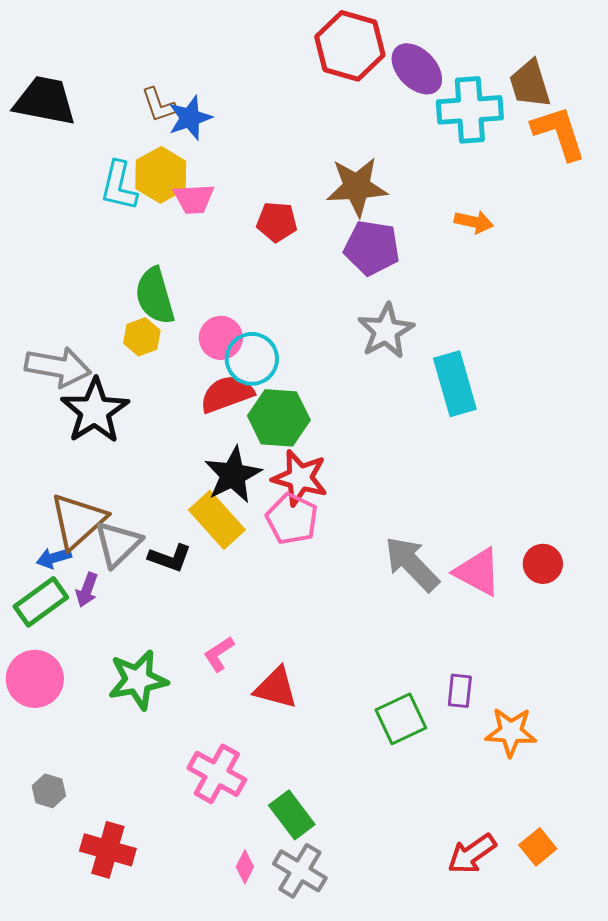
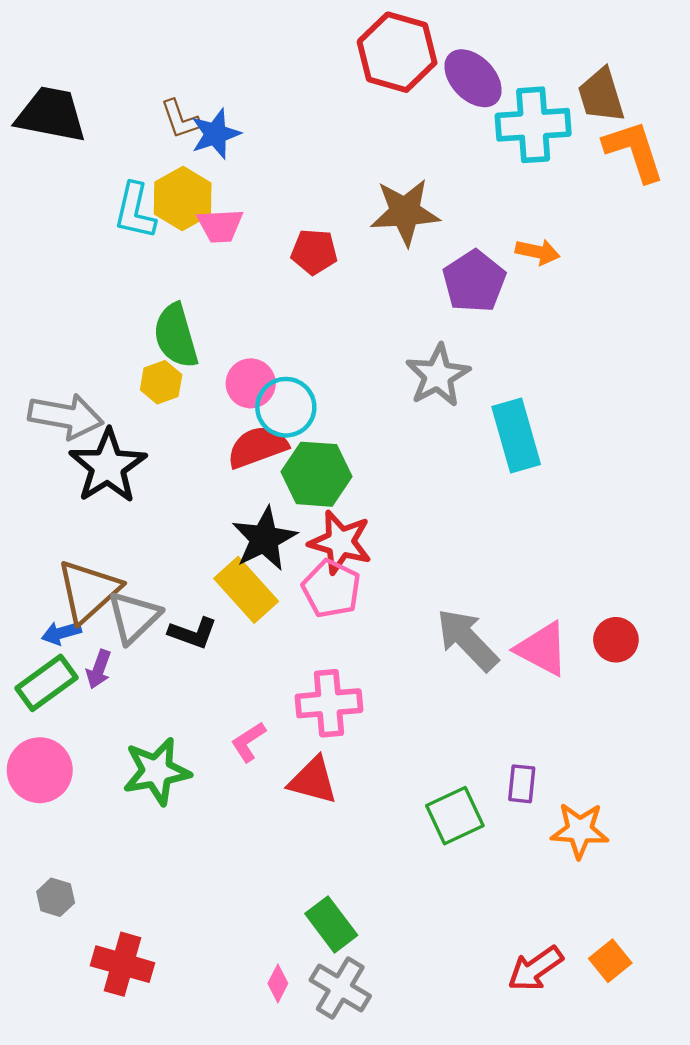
purple pentagon: (372, 248) -> (474, 281), moved, turned 30
pink cross: (217, 774) -> (329, 703), moved, turned -34

